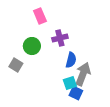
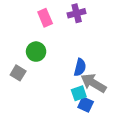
purple cross: (60, 38) -> (77, 13), moved
gray arrow: (83, 74) -> (93, 83), turned -80

